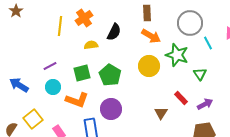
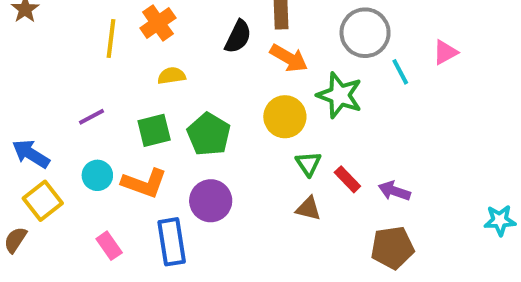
black semicircle: (114, 32) -> (238, 37), moved
green triangle: (200, 74) -> (308, 164), moved
cyan circle: (53, 87) -> (97, 175), moved
purple arrow: (205, 104) -> (394, 191), turned -133
brown triangle: (161, 113) -> (308, 209), turned -48
yellow square: (33, 119) -> (43, 201), moved

